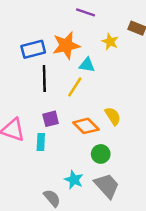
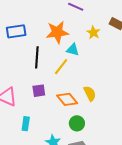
blue rectangle: (33, 49) -> (16, 31), moved
cyan rectangle: (41, 142) -> (26, 124), moved

